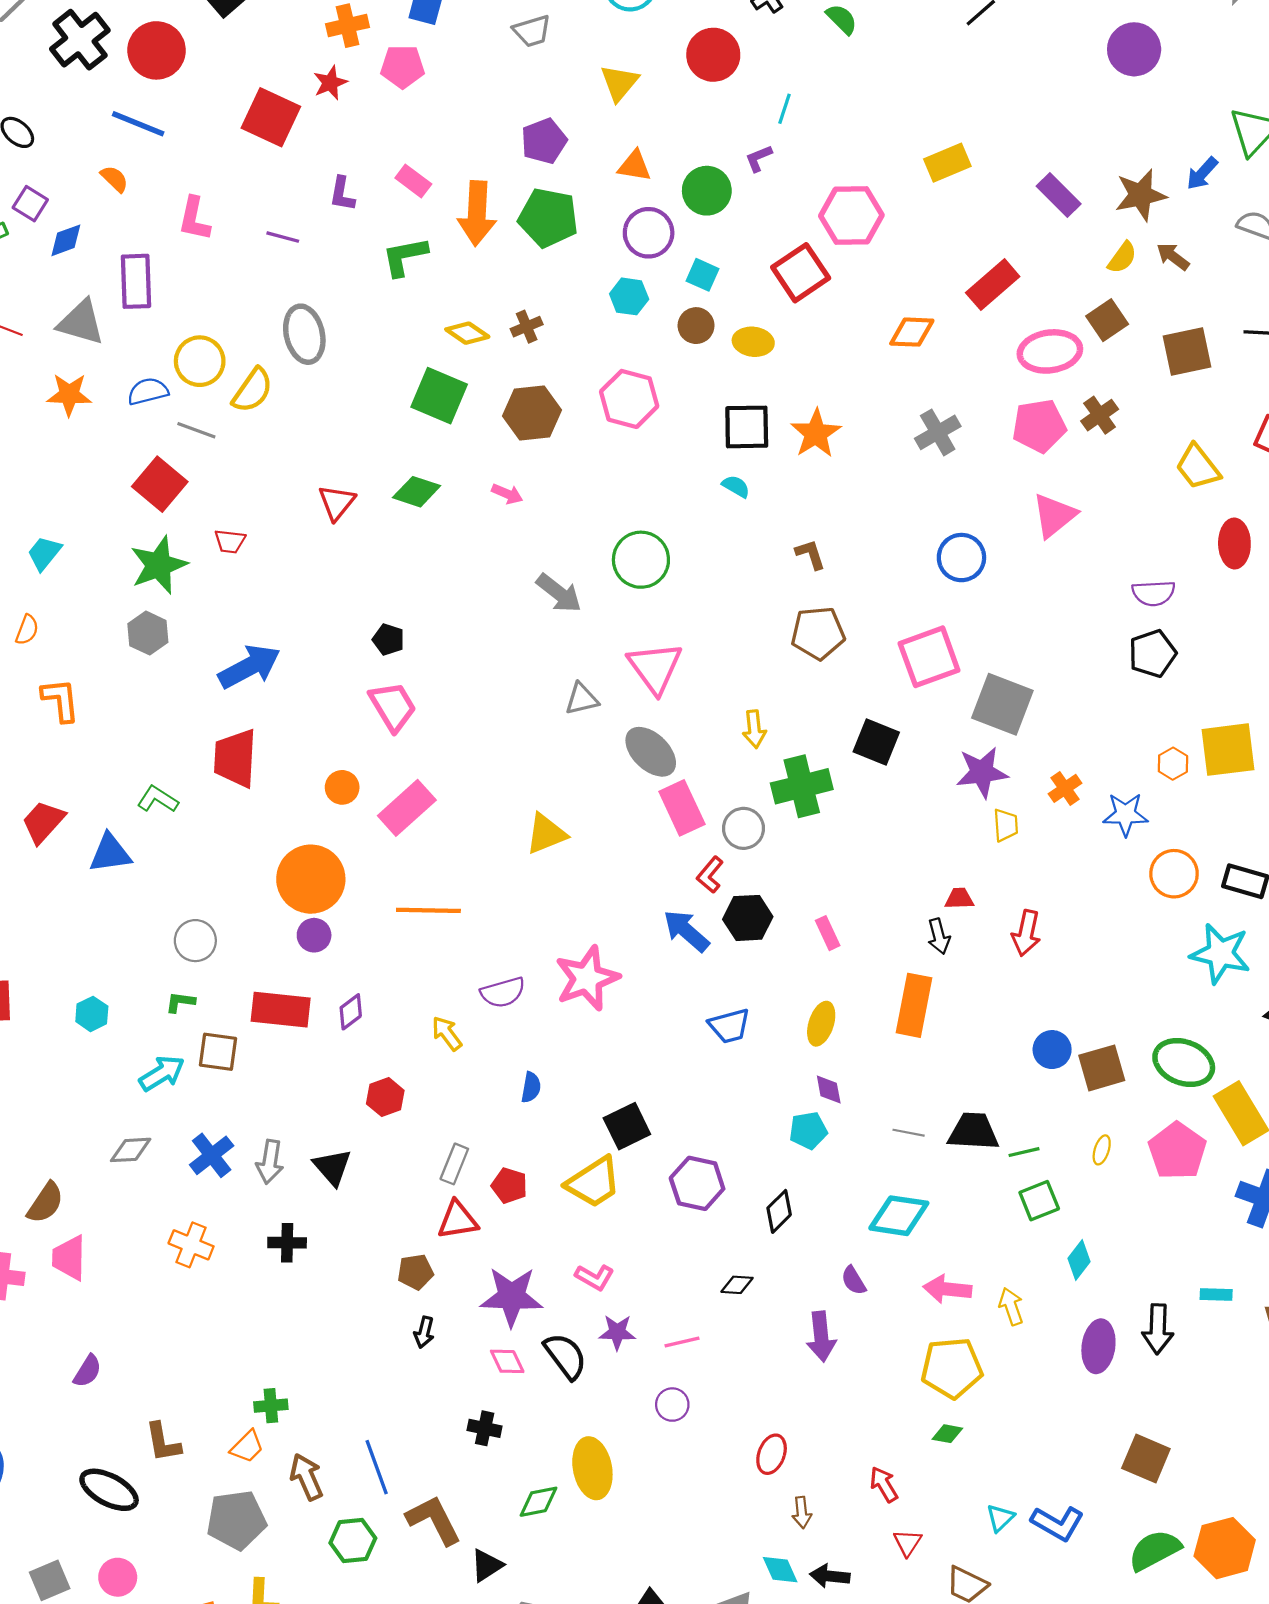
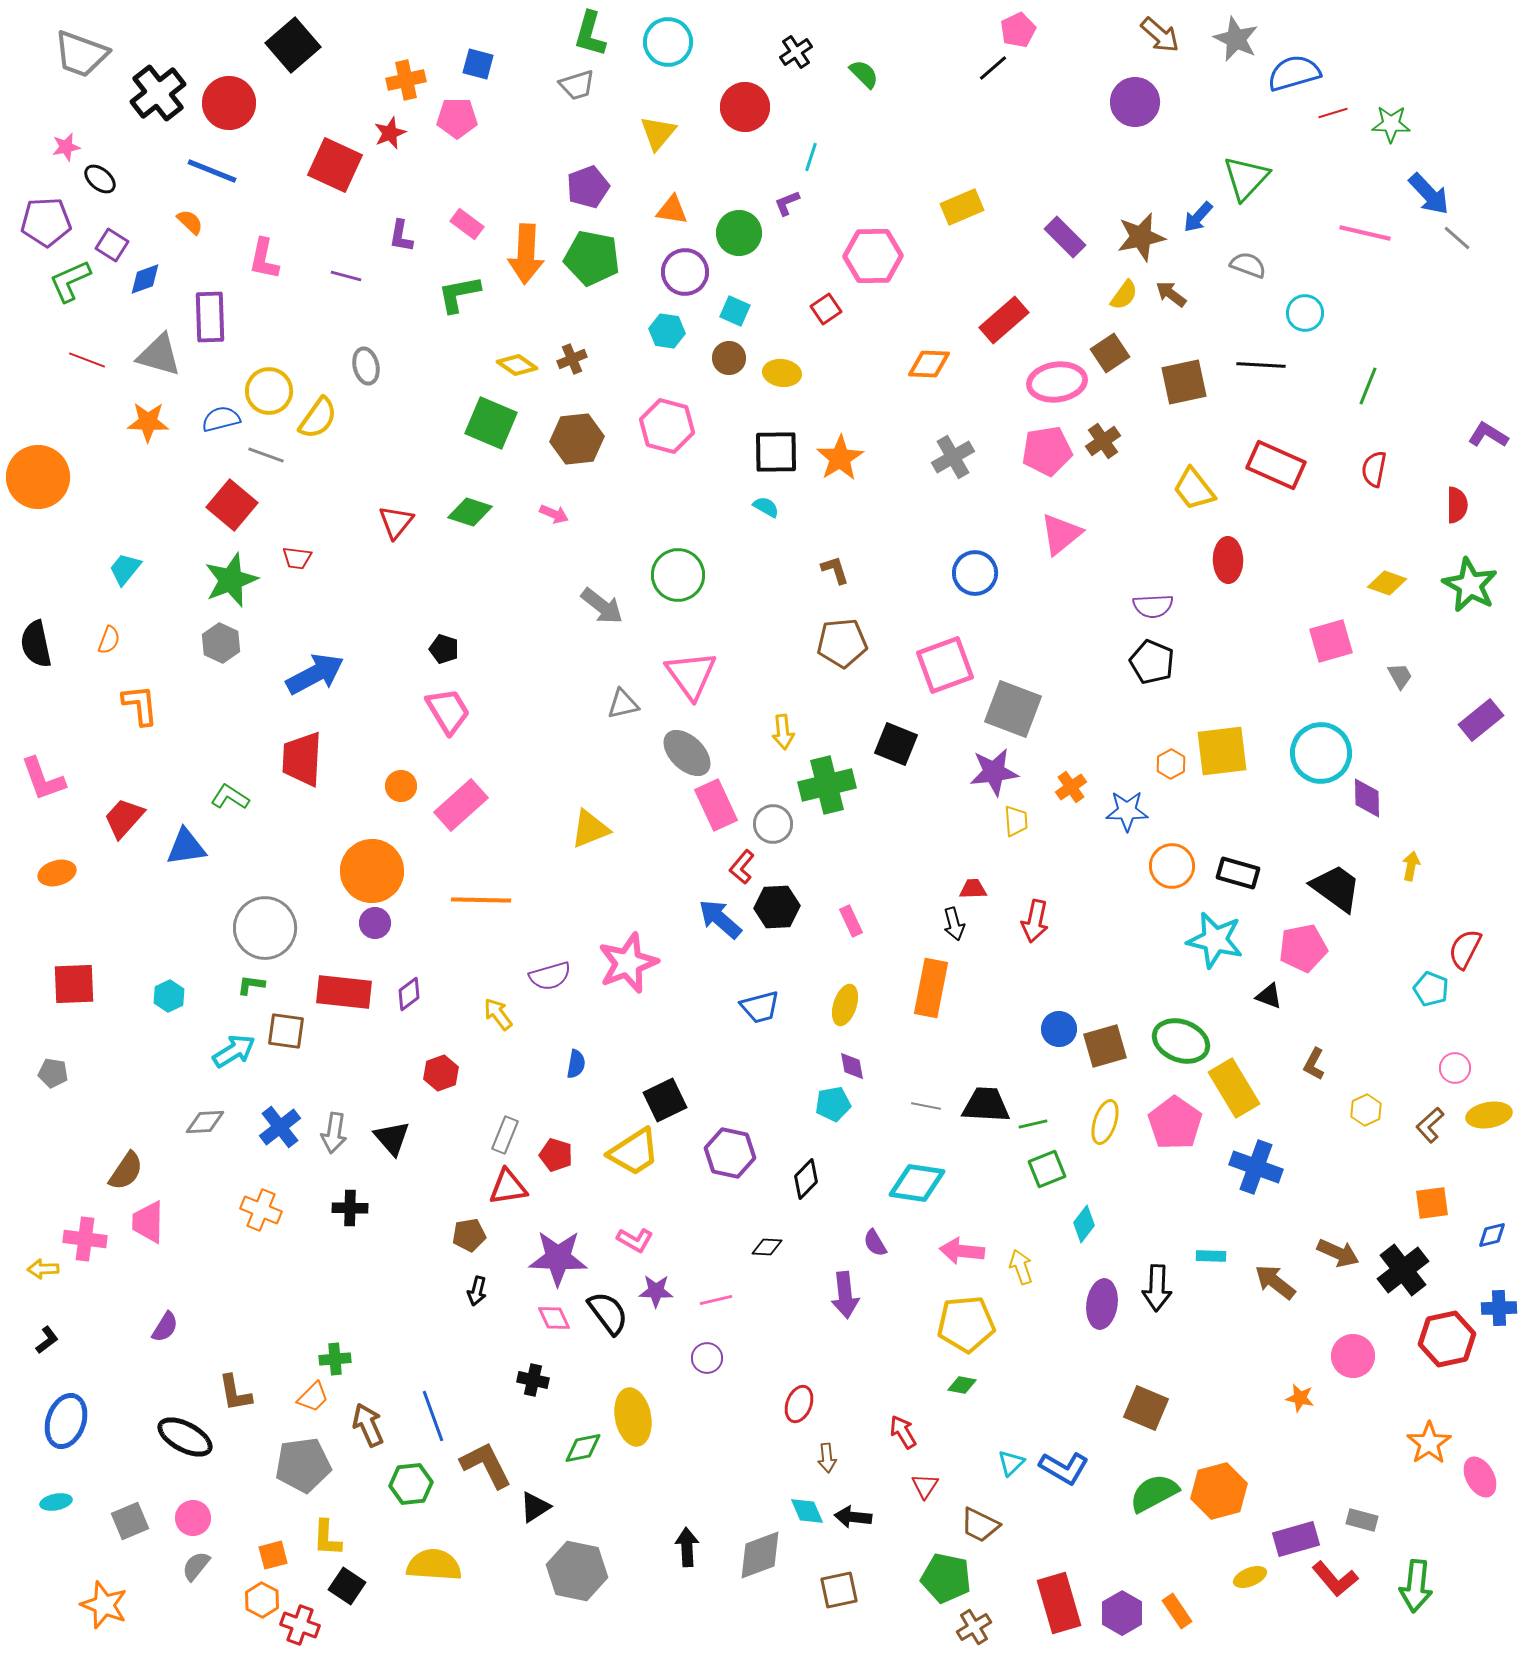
red square: (801, 273) -> (826, 309), size x0.6
gray ellipse: (304, 334) -> (366, 366), size x0.7
black pentagon: (1152, 654) -> (1152, 662), turned -30
gray circle: (195, 941) -> (265, 928), size x1.6
yellow ellipse: (1102, 1150) -> (1105, 1122), size x1.6

